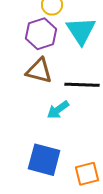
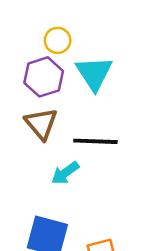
brown triangle: (39, 71) -> (41, 124), turned 36

